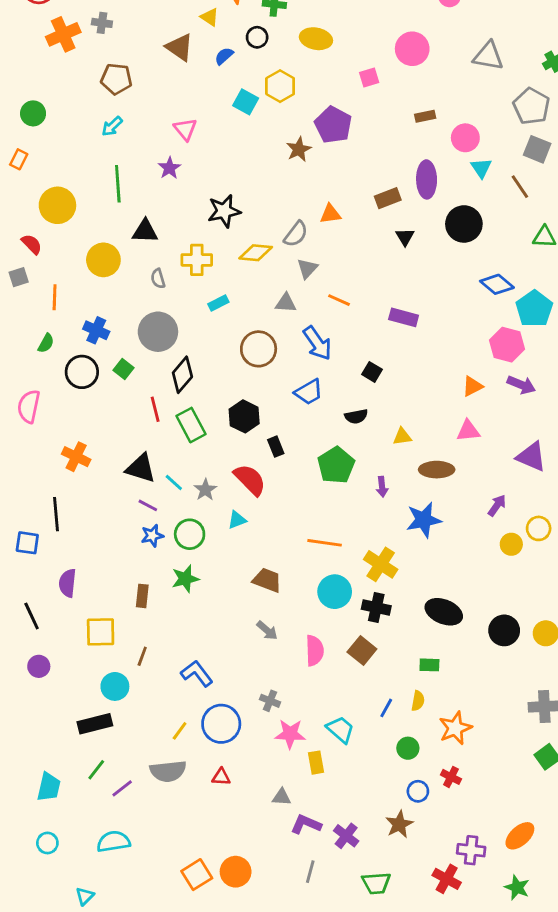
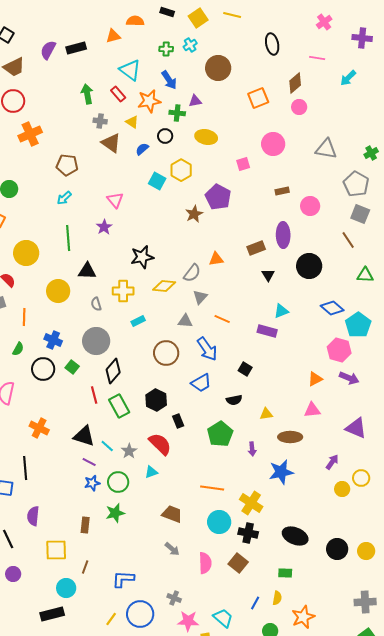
gray cross: (102, 23) -> (100, 121), moved
cyan triangle: (481, 168) -> (281, 311), moved, turned 42
blue L-shape: (197, 674) -> (123, 579), turned -50

